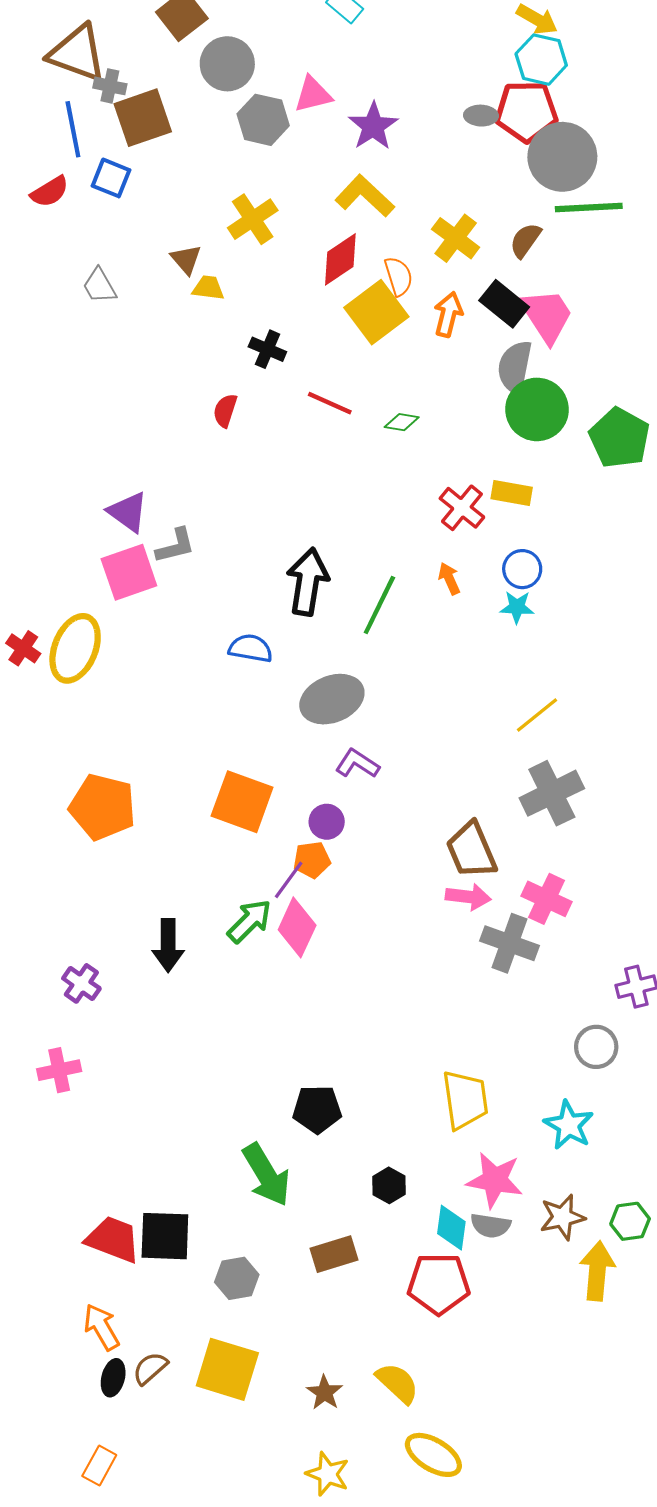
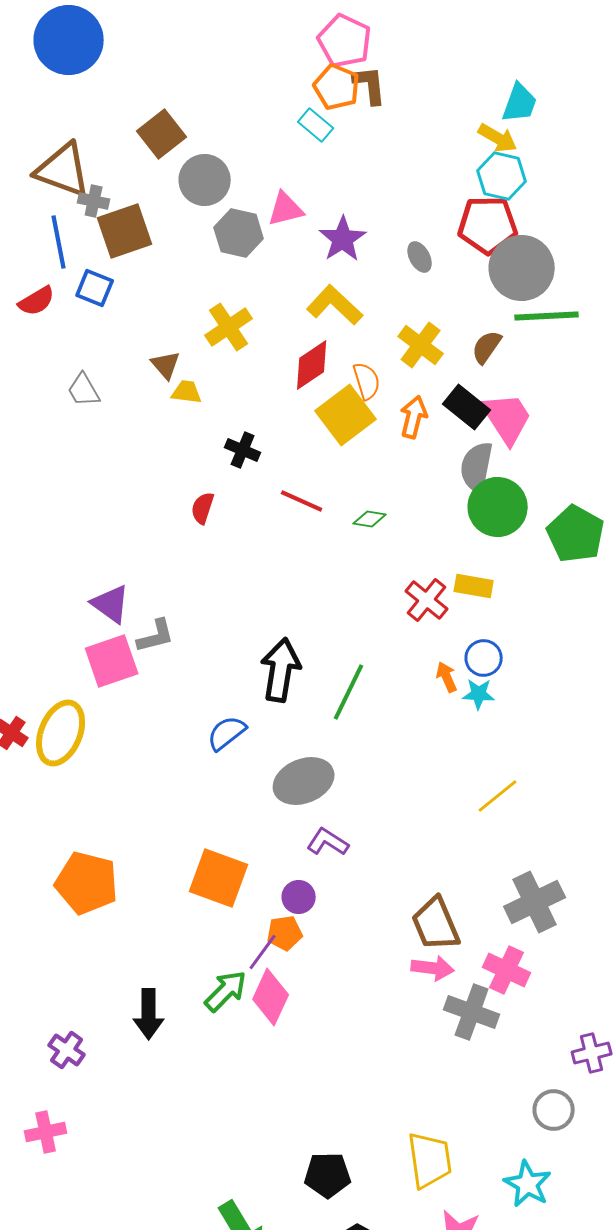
gray ellipse: (481, 116) -> (420, 257), moved, turned 60
orange arrow: (449, 579) -> (447, 677), moved
blue semicircle: (251, 648) -> (227, 733), turned -48
gray cross: (552, 793) -> (535, 902), moved
black pentagon: (317, 1109) -> (328, 1175), moved

